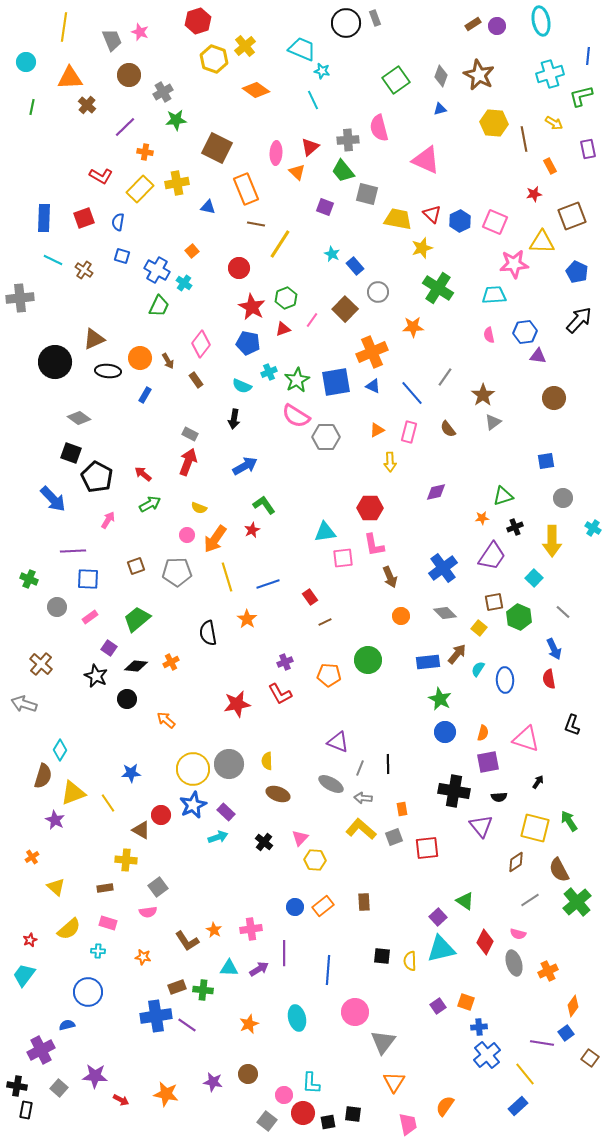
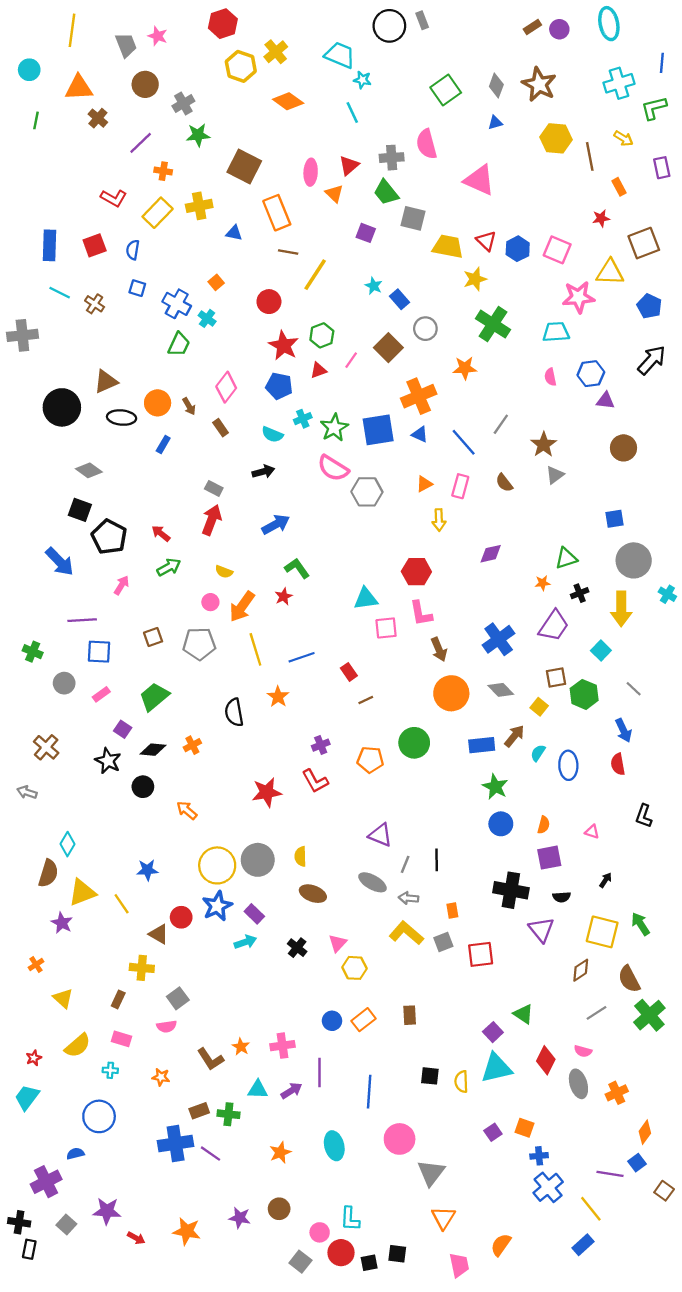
black arrow: (234, 419) -> (263, 472), turned -114
gray circle: (563, 498) -> (634, 560), size x1.6
orange circle: (401, 616) -> (451, 693), size x1.8
gray arrow: (24, 704) -> (27, 792), size x0.7
pink triangle: (526, 739) -> (592, 832), size x0.5
brown rectangle: (105, 888) -> (118, 999), turned -56

